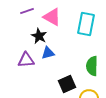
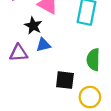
black square: (67, 84) -> (65, 80), turned 30

